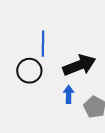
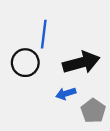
blue arrow: (69, 94) -> (66, 94), turned -114

